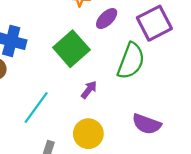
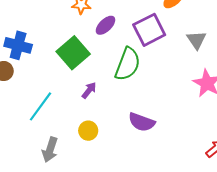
yellow circle: (88, 134) -> (88, 131), size x0.7

